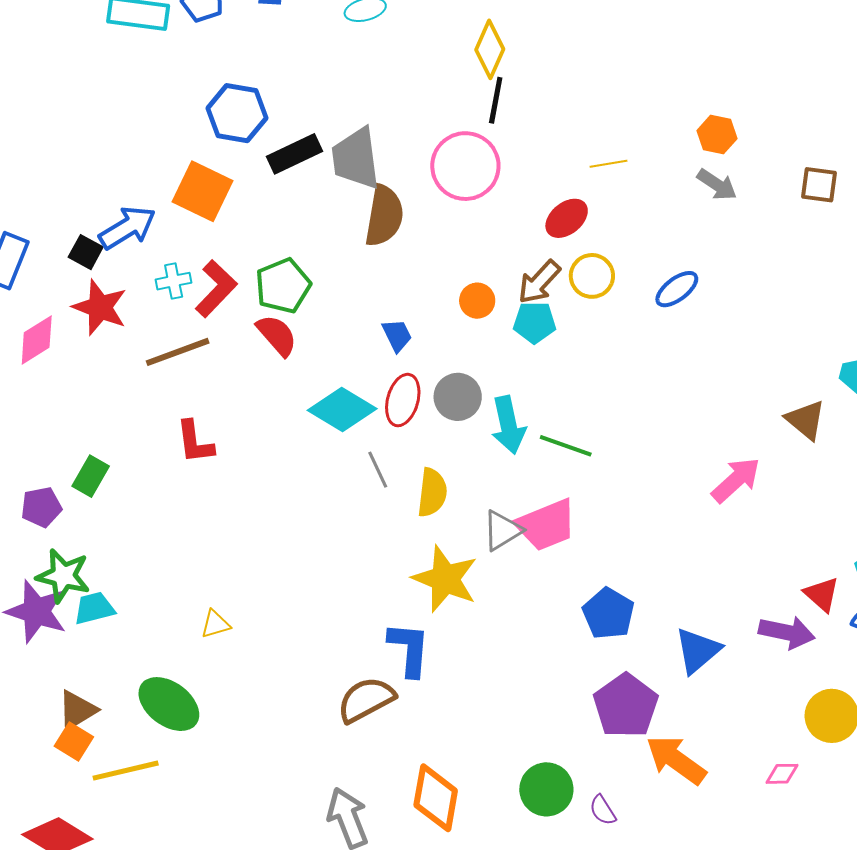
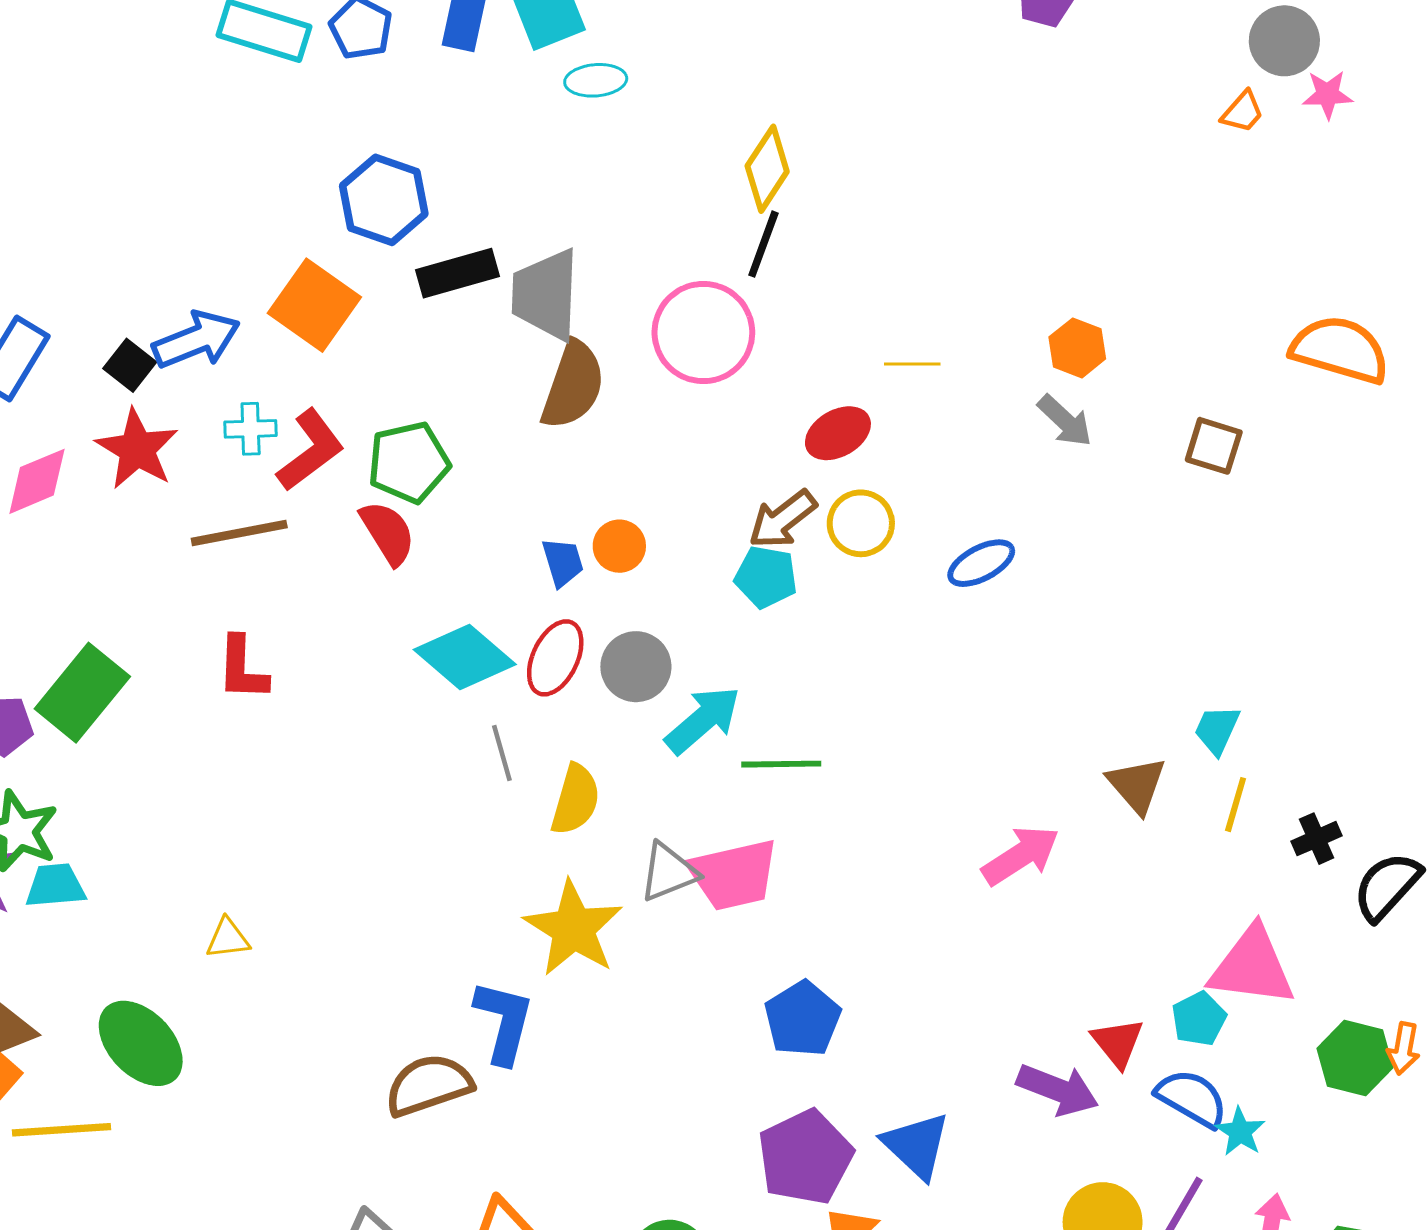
orange circle: (477, 301) -> (619, 546), moved
cyan arrow: (508, 425) -> (703, 720), turned -128
green line: (566, 446) -> (781, 764), turned -30
green rectangle: (91, 476) -> (82, 693), size x1.6
blue triangle: (698, 650) -> (916, 1145), moved, turned -46

